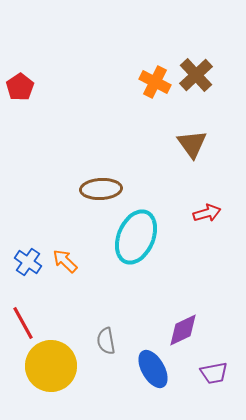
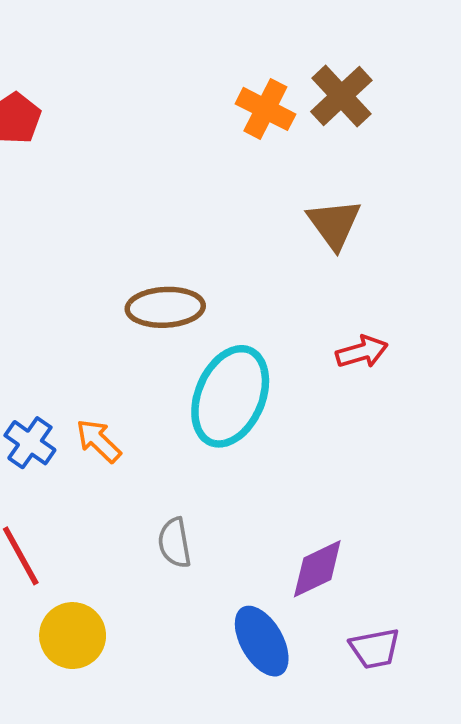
gray semicircle: (106, 341) -> (175, 543), moved
yellow circle: (51, 366) -> (73, 636), size x0.7

